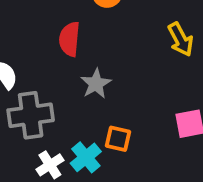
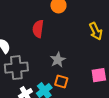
gray star: (96, 84) -> (58, 60), moved

